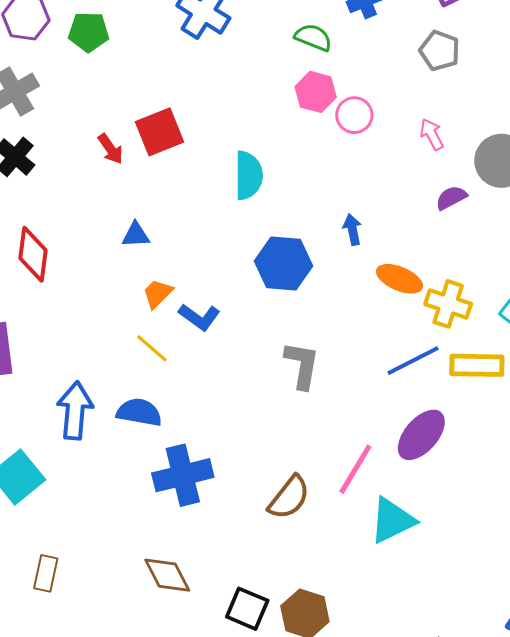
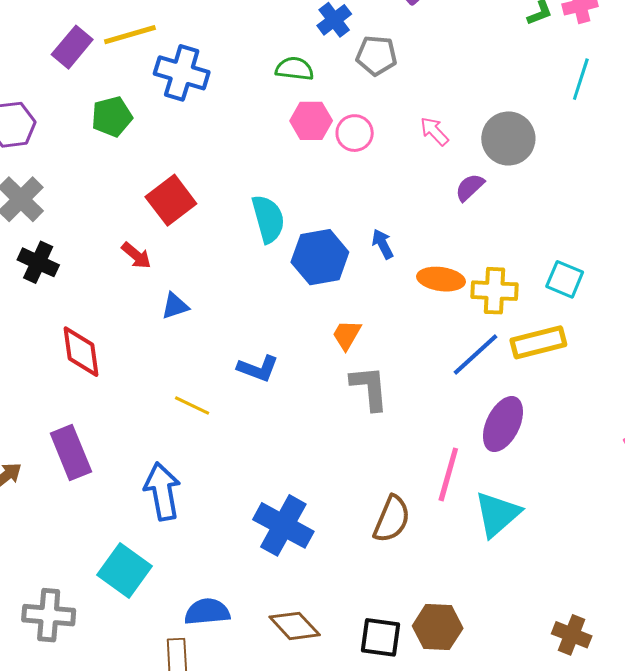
green pentagon: (89, 32) -> (112, 117), moved
gray pentagon: (440, 51) -> (376, 56), moved
red arrow: (111, 149) -> (136, 255), moved
blue hexagon: (283, 264) -> (320, 257), moved
orange trapezoid: (158, 294) -> (347, 335), moved
yellow line: (152, 348) -> (192, 406), moved
blue semicircle: (139, 412) -> (207, 612), moved
blue cross: (183, 475) -> (283, 525), turned -32

